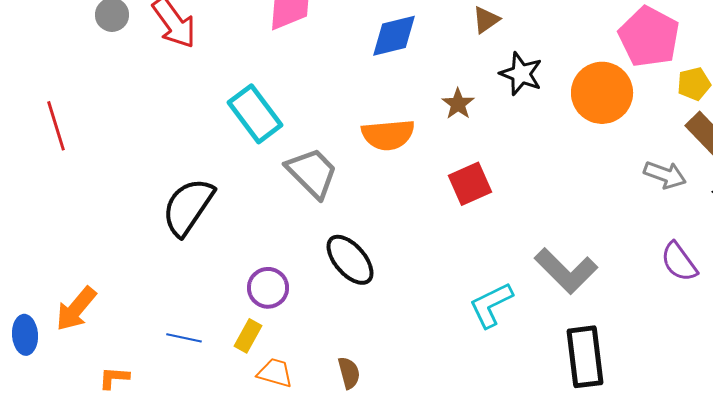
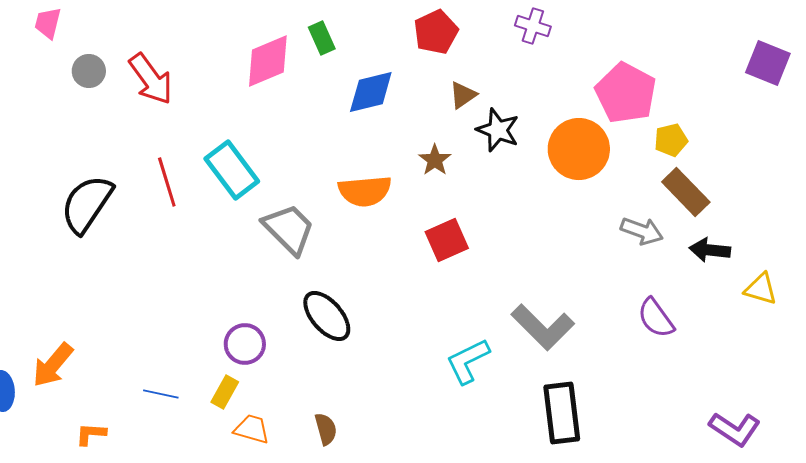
brown triangle: (486, 20) -> (463, 95), moved
red line: (56, 126) -> (167, 182), moved
black semicircle: (188, 207) -> (87, 204), moved

